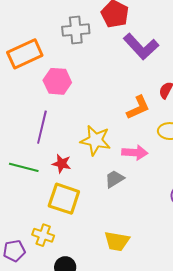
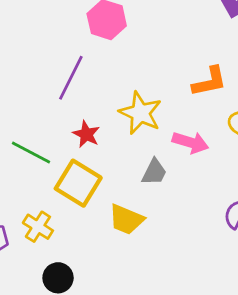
green line: (24, 167) -> (31, 153), moved
gray trapezoid: (115, 179) -> (154, 172), turned 135
yellow trapezoid: (117, 241) -> (126, 219), moved

